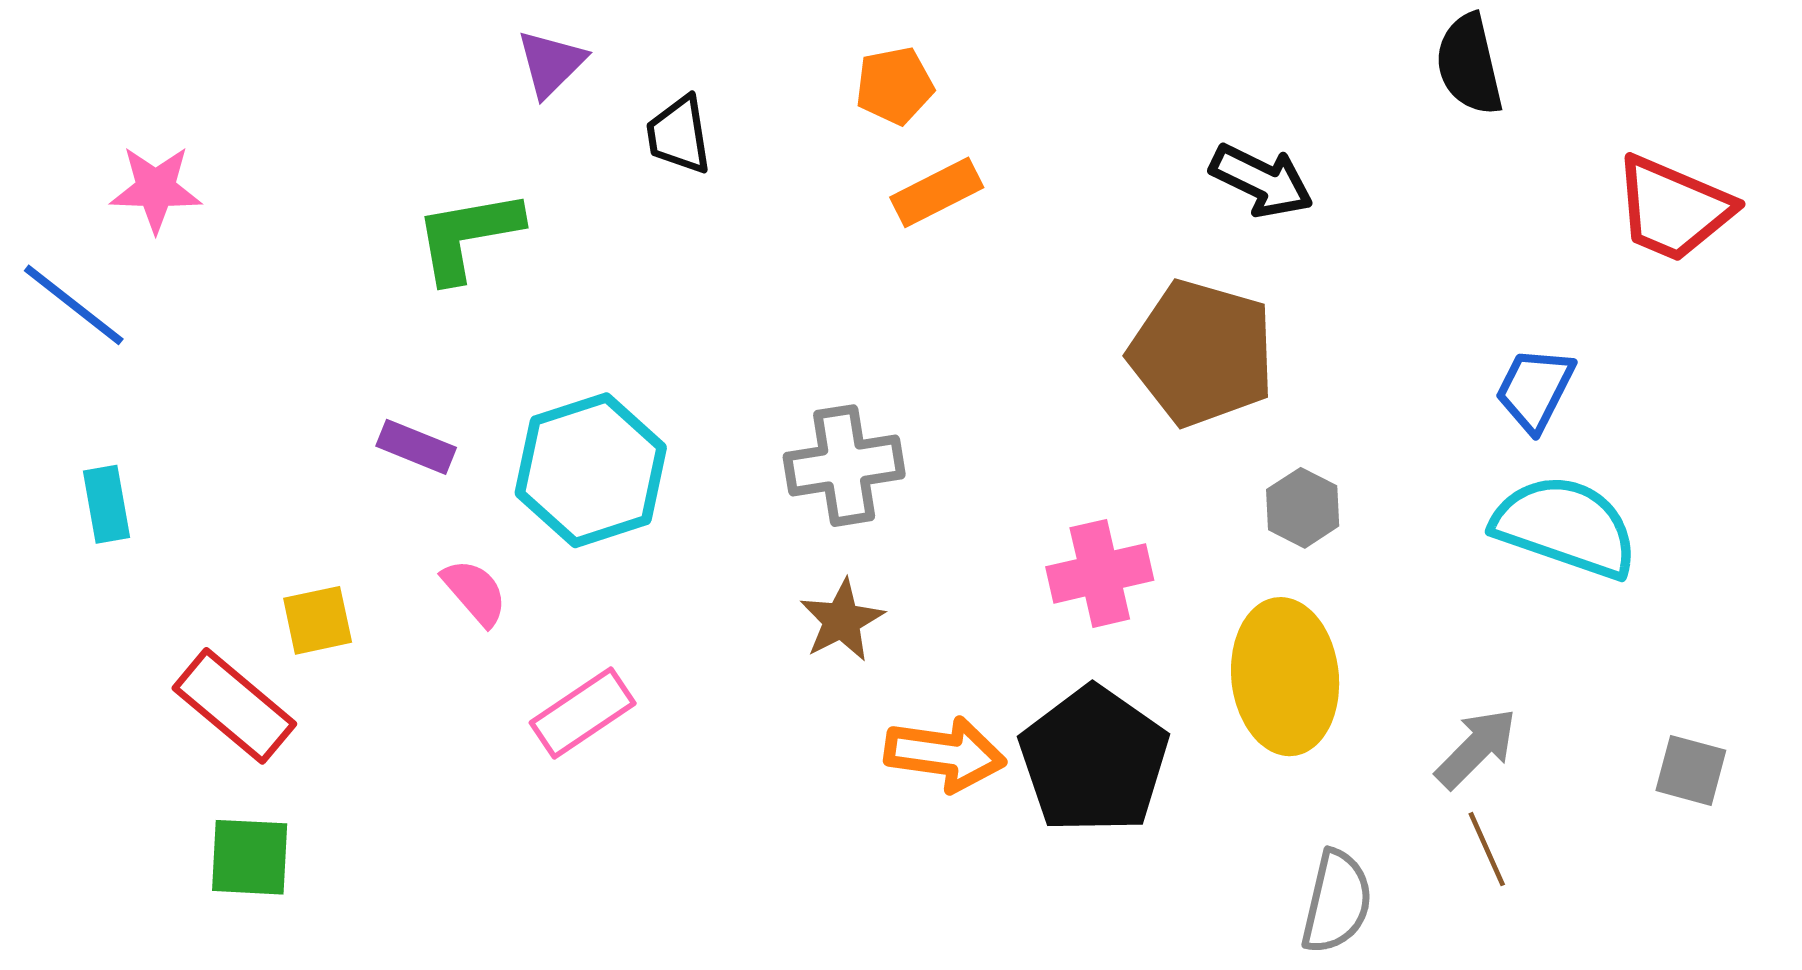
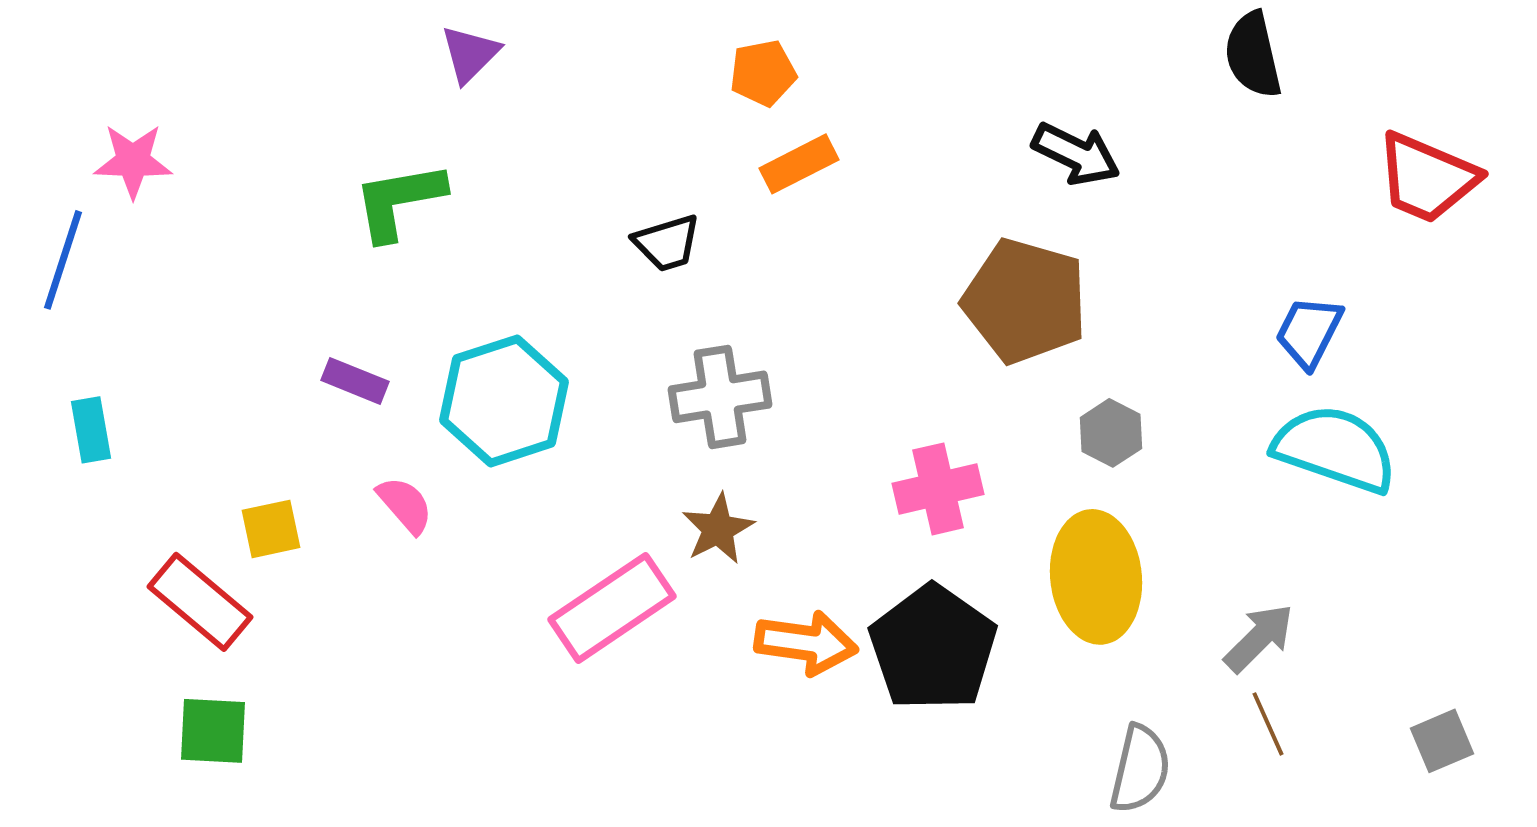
black trapezoid: (679, 135) -> (667, 243), moved, turned -98
blue line: (74, 305) -> (63, 260), turned 70
pink rectangle: (583, 713) -> (612, 608), moved, size x1.4
gray square: (1691, 770) -> (1442, 741), moved, turned -38

